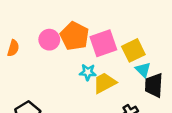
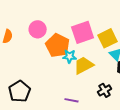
orange pentagon: (75, 36) -> (58, 45), moved

